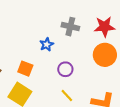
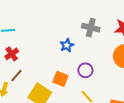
orange square: (25, 69) -> (60, 79), moved

